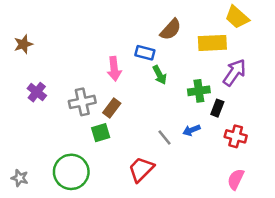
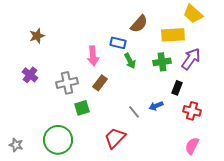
brown star: (23, 44) -> (37, 36), moved
green cross: (199, 91) -> (162, 62), moved
brown rectangle: (112, 108) -> (100, 83), moved

